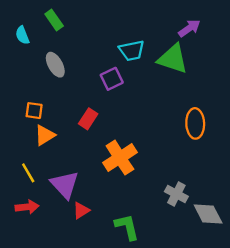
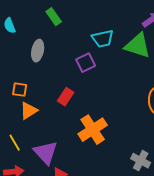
green rectangle: (54, 20) -> (54, 17), moved
gray ellipse: (55, 65) -> (38, 51), turned 40

